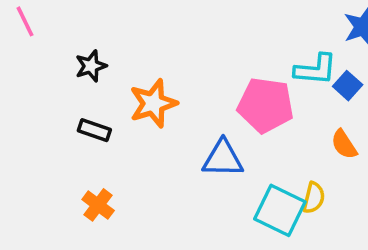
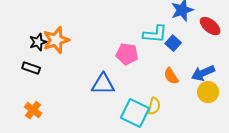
black star: (91, 66) -> (38, 42), moved
orange star: (153, 103) -> (56, 40), moved
pink pentagon: (266, 105) -> (127, 54), size x0.7

